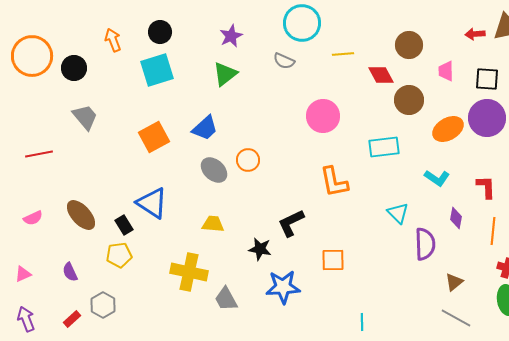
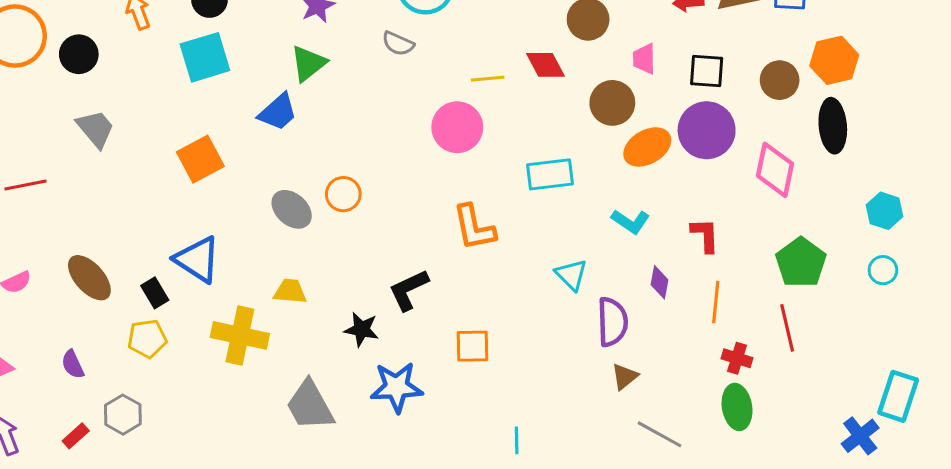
yellow line: (343, 54) -> (488, 79), moved
brown circle: (409, 100) -> (612, 103), moved
blue trapezoid: (205, 128) -> (278, 112), moved
yellow cross: (189, 272) -> (240, 335), moved
brown triangle: (454, 282) -> (625, 377), moved
gray trapezoid: (226, 299) -> (310, 405), size x1.4

